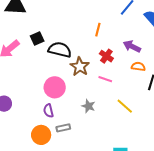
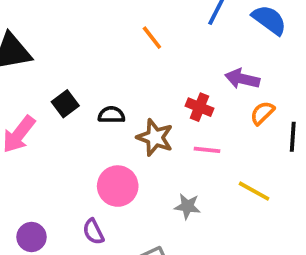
orange line: (98, 30) -> (152, 38), moved, turned -40
black semicircle: (60, 50) -> (111, 115), size x0.6
orange semicircle: (138, 66) -> (262, 113), turned -40
purple semicircle: (48, 111) -> (93, 232), moved

